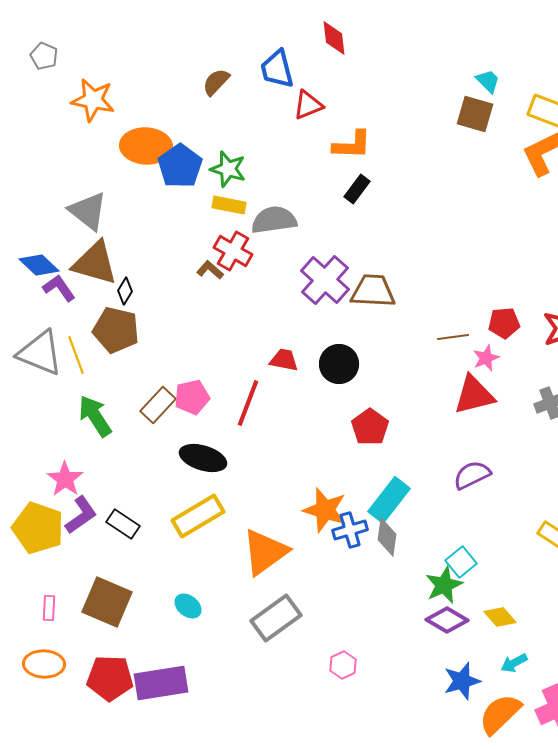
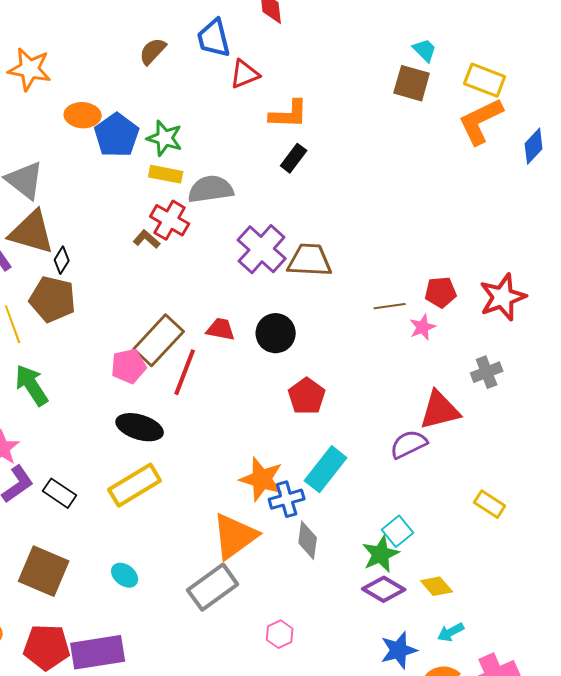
orange ellipse: (146, 146) -> (83, 115), size x0.7
red triangle: (474, 395) -> (440, 410), moved
brown rectangle: (158, 405) -> (159, 340), moved, size x1.4
gray diamond: (387, 537) -> (308, 540), moved
orange triangle: (265, 552) -> (235, 536), moved

